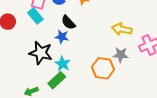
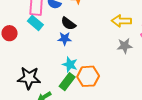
black star: (41, 53) -> (29, 78), moved
orange hexagon: (103, 68) -> (88, 76), moved

